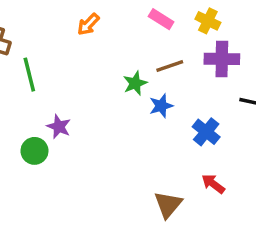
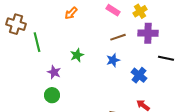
yellow cross: (208, 21) -> (140, 11), turned 32
green star: (135, 83) -> (77, 55), moved
green circle: (34, 151) -> (52, 95), moved

